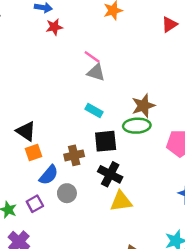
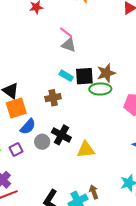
black square: (106, 141) -> (84, 76), moved
orange square: (33, 153) -> (16, 108), size x1.5
brown cross: (74, 155) -> (53, 98), moved
black cross: (110, 174) -> (61, 135), moved

